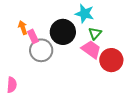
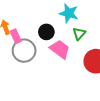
black circle: (63, 32) -> (46, 32), size x0.6
pink trapezoid: (91, 49) -> (60, 49), moved

